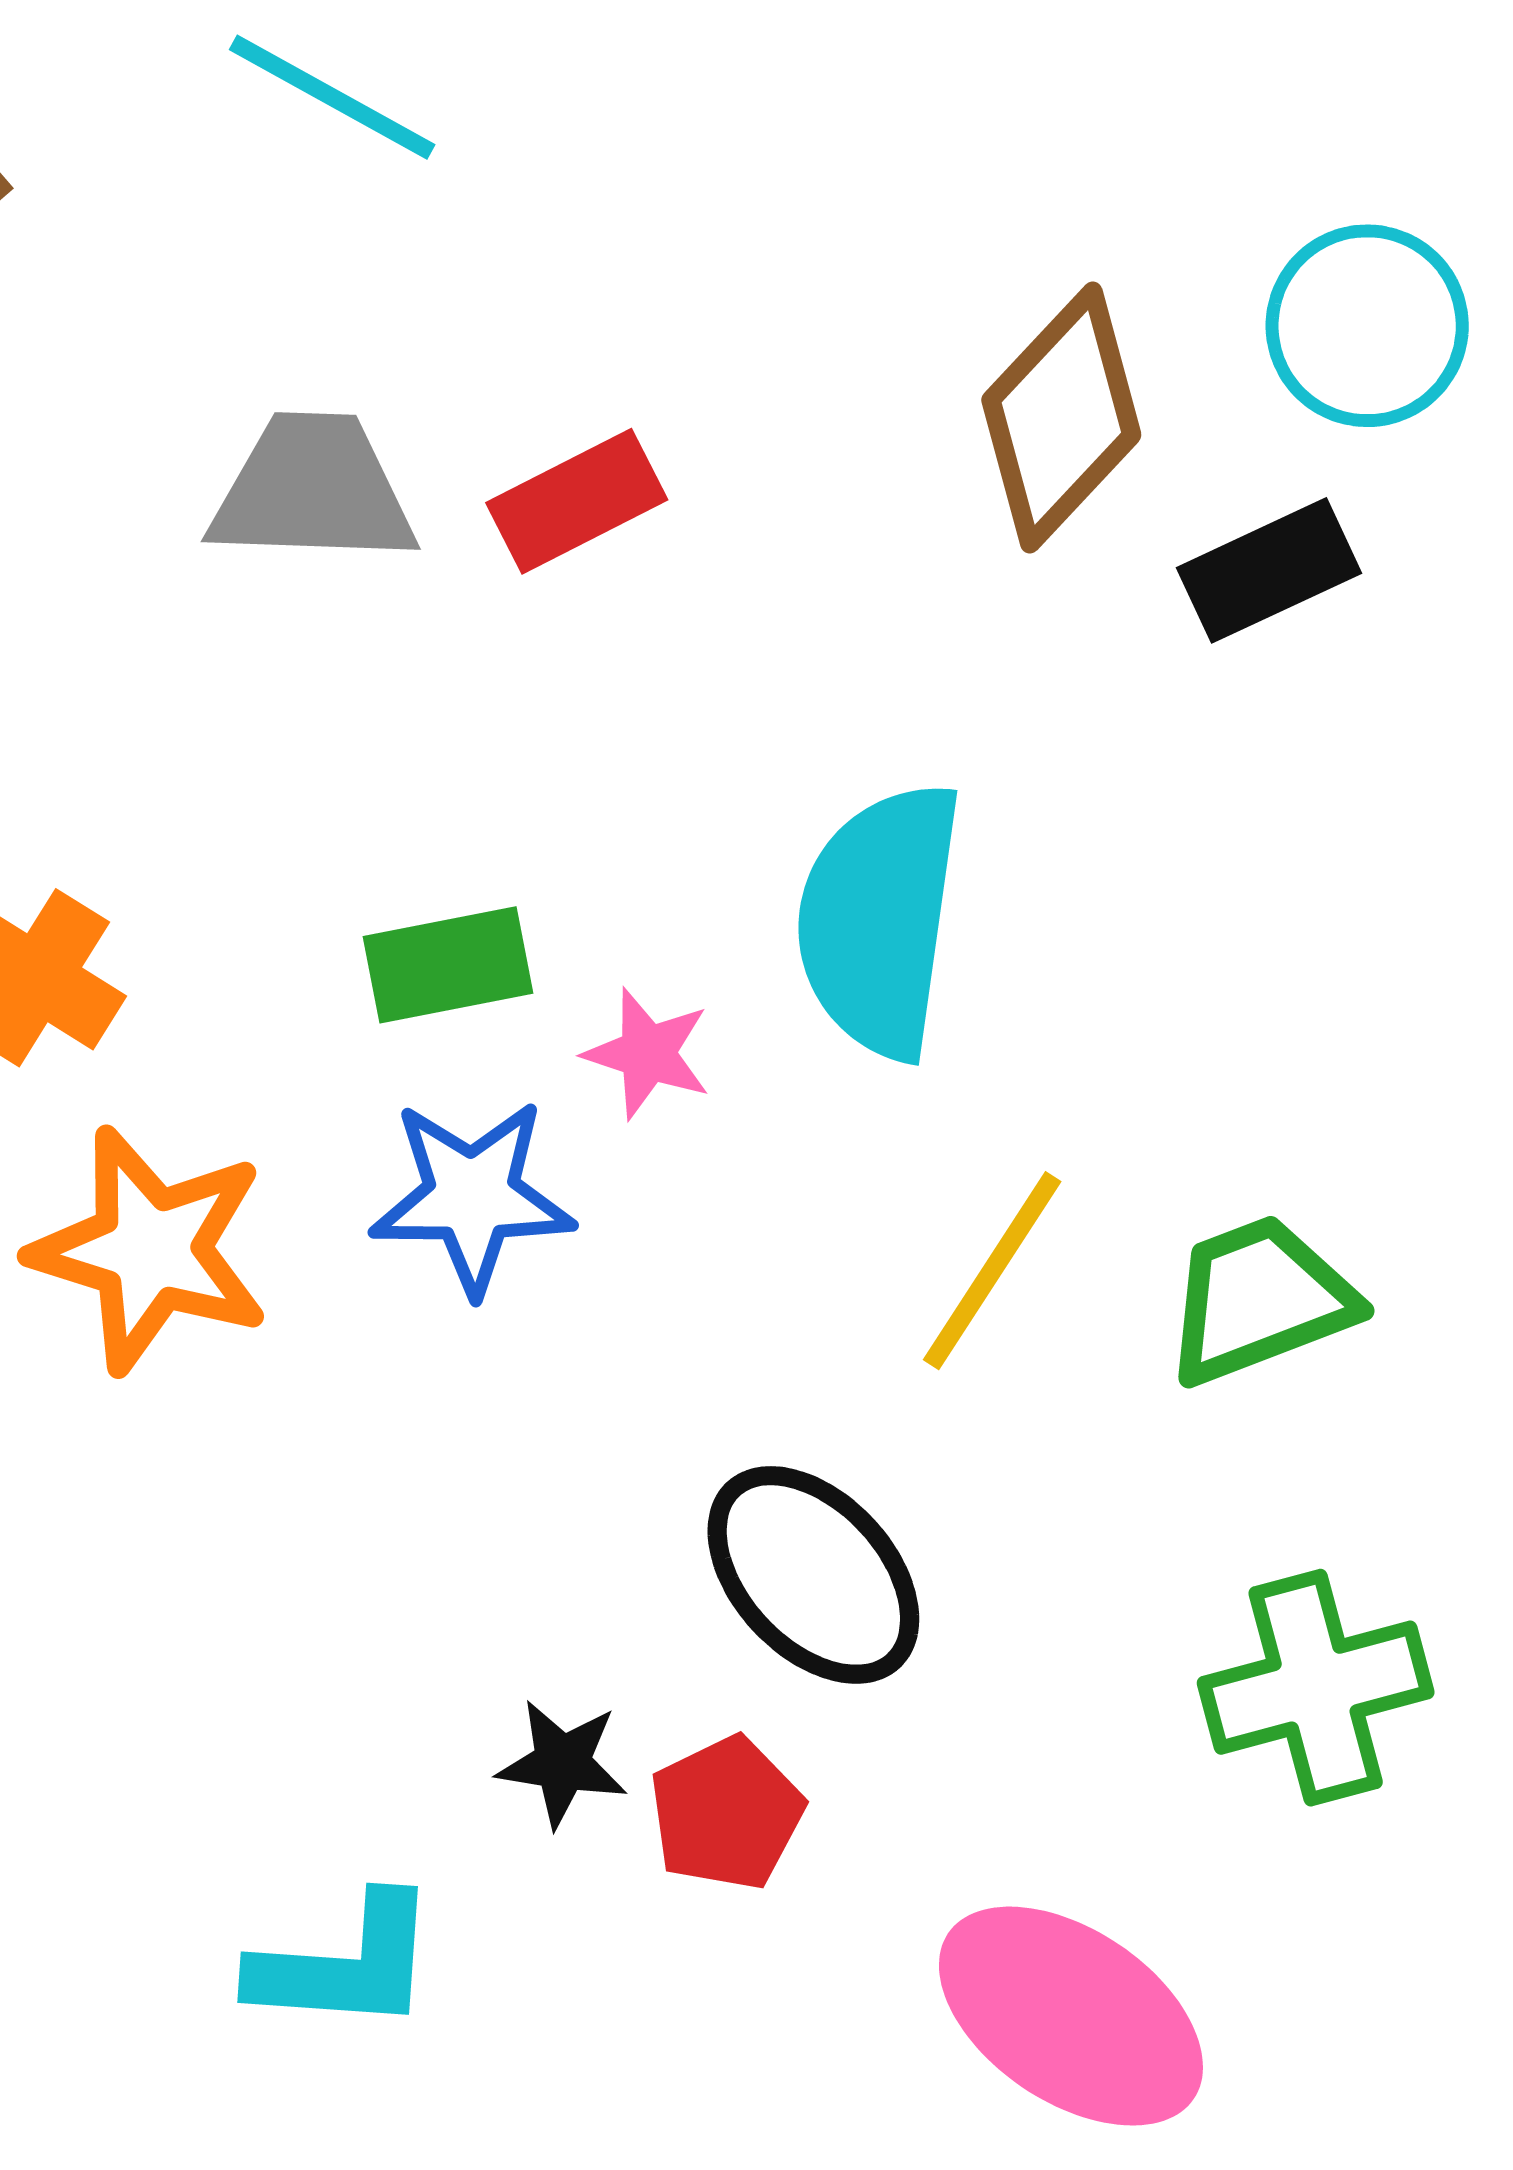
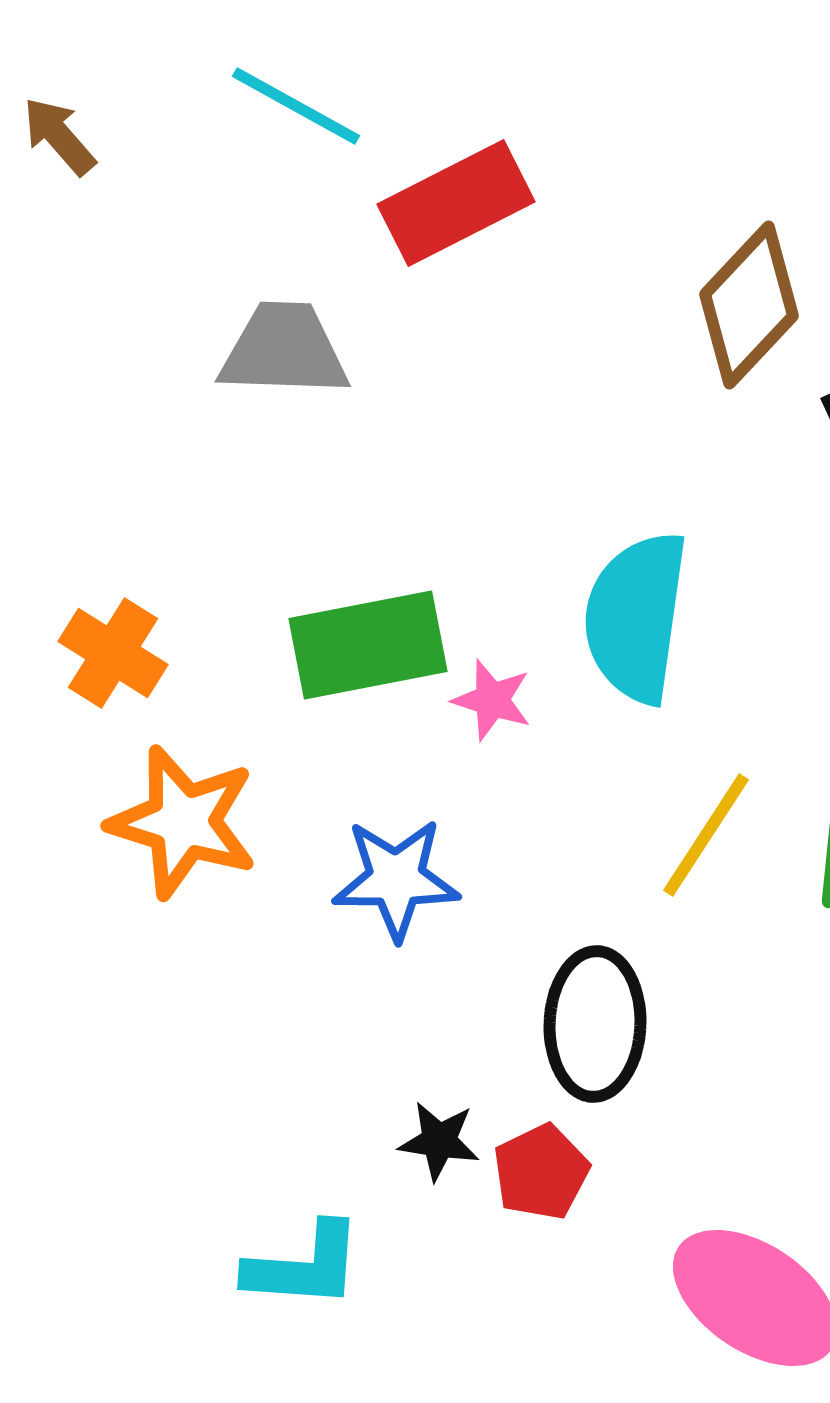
red rectangle: (577, 501) -> (456, 203), moved, size x1.4
green rectangle: (448, 965) -> (368, 645), size x1.5
blue star: (472, 1197) -> (396, 879), moved
black ellipse: (813, 1575) -> (595, 1024), turned 45

